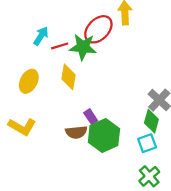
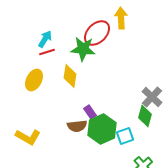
red line: (60, 46) -> (47, 52), moved
yellow L-shape: (22, 127) -> (28, 137), moved
cyan square: (147, 143) -> (125, 136), moved

